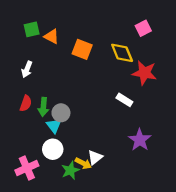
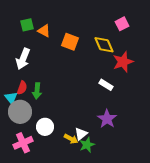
white arrow: (27, 69) -> (23, 59), size x1.5
red star: (144, 73) -> (123, 62), turned -30
gray circle: (61, 113) -> (20, 112), moved, size x1.5
cyan triangle: (54, 126) -> (11, 98), moved
purple star: (140, 140) -> (107, 119), moved
green star: (70, 170) -> (87, 145), moved

